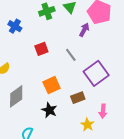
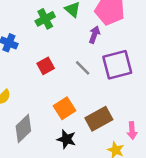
purple square: (96, 73) -> (117, 65), moved, turned 30
brown rectangle: (78, 98) -> (99, 119), size x1.5

